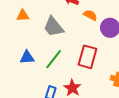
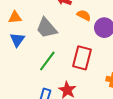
blue triangle: (27, 57) -> (17, 40), moved, turned -49

